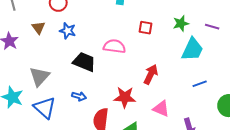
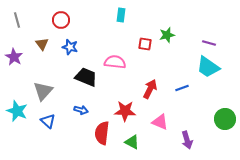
green star: (181, 23) -> (167, 35), moved
cyan trapezoid: (192, 49) -> (208, 67), moved, turned 100
blue line: (200, 84) -> (182, 88), moved
blue triangle: (45, 108) -> (48, 121), size x0.7

